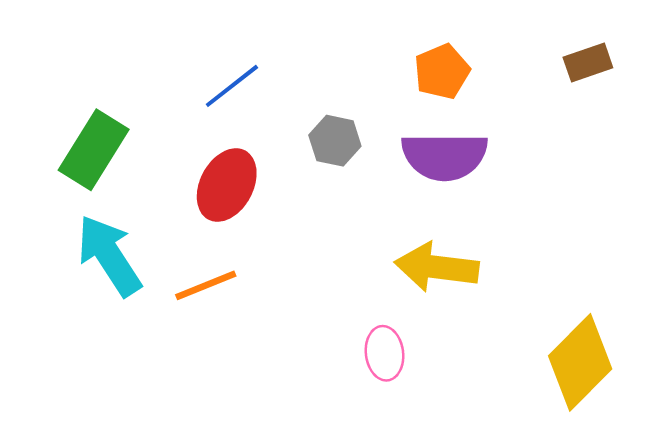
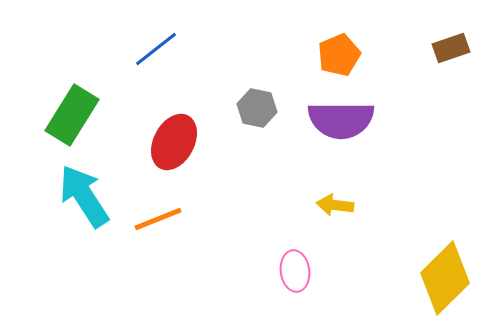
blue line: (232, 86) -> (156, 49), moved
yellow arrow: (437, 267) -> (335, 205), size x0.6

